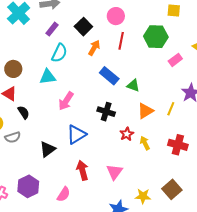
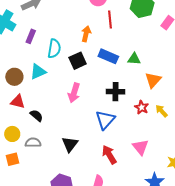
black square: (83, 27) -> (78, 61), moved, turned 36
purple rectangle: (52, 29) -> (31, 36), moved
cyan triangle: (48, 77) -> (38, 72), moved
blue triangle: (76, 134) -> (105, 120), moved
gray semicircle: (13, 137) -> (33, 143), turned -147

